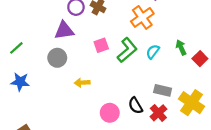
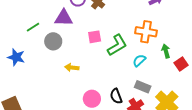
orange cross: (142, 17) -> (146, 32), moved, turned 35
green line: (16, 48) -> (33, 27), moved
cyan semicircle: (153, 52) -> (139, 60), moved

